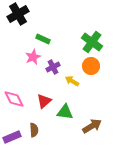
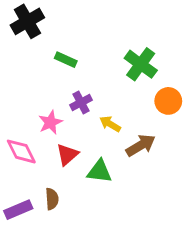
pink star: (33, 57) -> (50, 122), moved
orange circle: (91, 66) -> (168, 101), moved
brown arrow: (92, 126) -> (141, 145), moved

